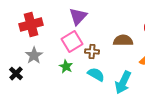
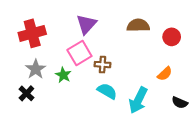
brown semicircle: (123, 40) -> (138, 25), moved
green star: (66, 66) -> (63, 75), moved
black cross: (16, 73) -> (26, 93), moved

